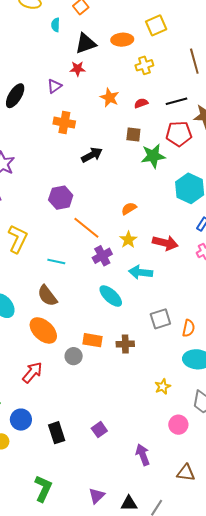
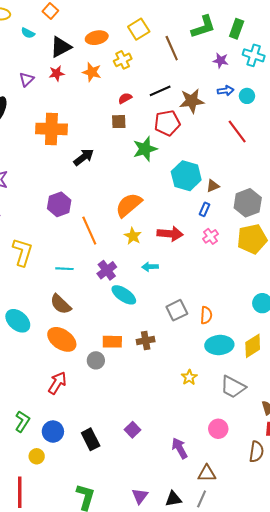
cyan semicircle: (56, 25) -> (28, 33), turned -56
yellow square: (156, 25) -> (139, 29), moved
purple triangle: (54, 86) -> (27, 79), moved
orange star: (110, 98) -> (92, 72), moved
orange cross: (64, 123) -> (51, 129), size x1.4
brown square: (133, 135) -> (119, 122), moved
orange semicircle: (129, 209) -> (129, 205), size x1.8
orange line: (86, 228) -> (89, 231), turned 36
purple cross: (102, 256) -> (107, 270), moved
cyan arrow: (141, 272) -> (150, 267), size x0.7
pink circle: (178, 425) -> (218, 429), moved
brown triangle: (186, 473) -> (207, 474), moved

